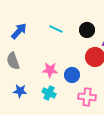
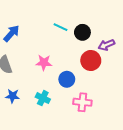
cyan line: (56, 29) -> (61, 27), moved
pink star: (50, 70) -> (44, 63), moved

